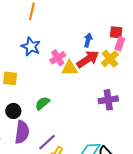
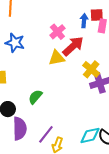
blue arrow: (88, 40) -> (84, 21), moved
pink cross: (58, 58) -> (57, 32), moved
yellow cross: (110, 59) -> (91, 69), moved

